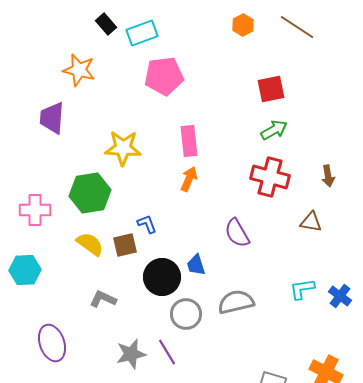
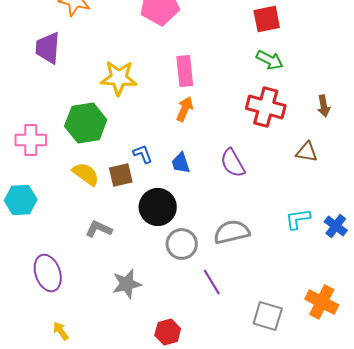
green arrow: (274, 130) -> (270, 60), turned 56
blue trapezoid: (196, 265) -> (181, 163), moved
purple line: (167, 352) -> (212, 282), moved

